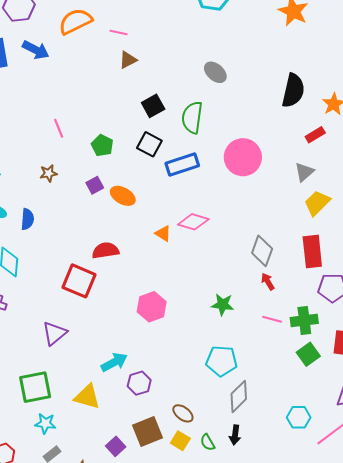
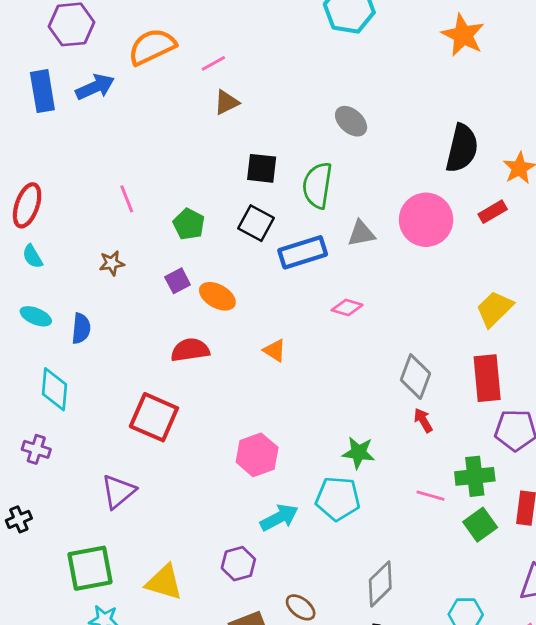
pink line: (119, 33) -> (213, 63), turned -42
blue arrow: (36, 50) -> (95, 87), turned -52
black square: (153, 106) -> (262, 168), turned 35
pink circle: (243, 157) -> (426, 220), moved
gray triangle: (304, 172) -> (361, 233), moved, turned 30
pink diamond: (193, 222) -> (347, 308), moved, size x0.7
red semicircle: (105, 251) -> (190, 350), moved
pink line: (272, 319) -> (431, 496), moved
cyan pentagon: (222, 361) -> (338, 499), moved
cyan arrow: (114, 362) -> (279, 518), moved

